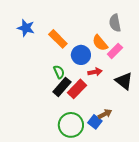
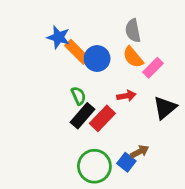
gray semicircle: (115, 23) -> (133, 31), moved
blue star: (26, 28) -> (59, 37), moved
blue circle: (81, 55) -> (97, 59), moved
black triangle: (124, 81) -> (165, 108), turned 42

